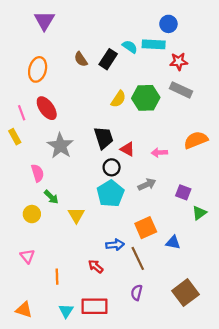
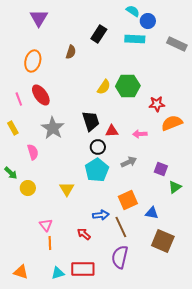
cyan semicircle: (130, 47) -> (133, 11), moved
brown semicircle: (81, 59) -> (71, 52), turned -128
black rectangle: (108, 59) -> (99, 34), moved
red star: (179, 61) -> (157, 104), moved
gray rectangle: (181, 90) -> (177, 44), moved
yellow rectangle: (15, 137) -> (13, 128), moved
red triangle: (127, 149) -> (112, 131), turned -32
green arrow: (51, 197) -> (11, 173), moved
pink triangle: (27, 256) -> (46, 225), moved
purple semicircle: (137, 293) -> (120, 257), size x1.6
brown square: (186, 293) -> (163, 241), moved, turned -30
cyan triangle: (66, 311) -> (58, 273), turned 40

